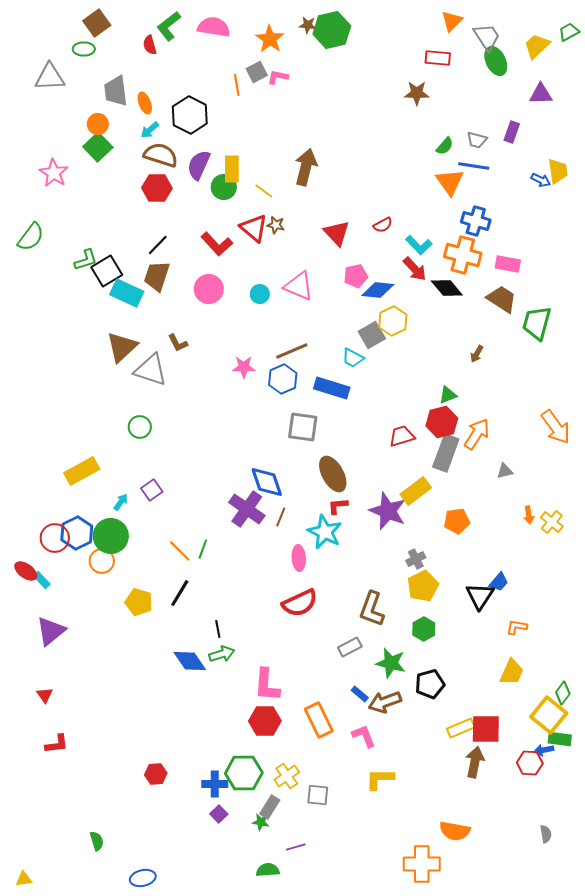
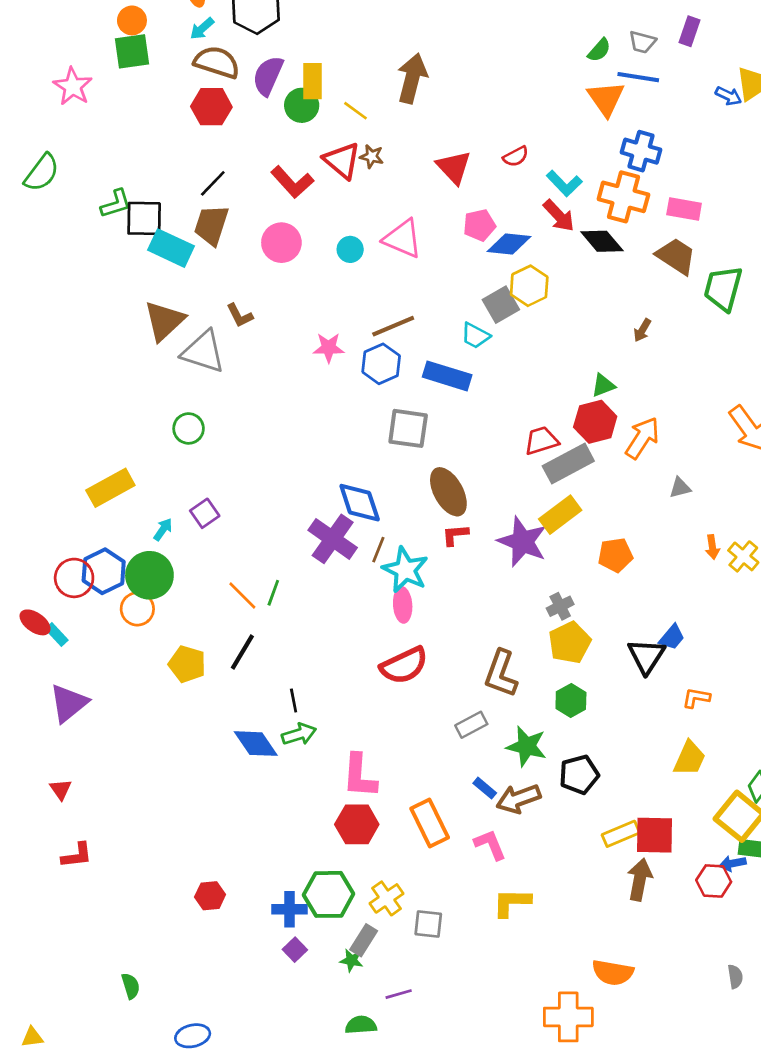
green square: (98, 147) -> (132, 51), turned 36
black square: (107, 271) -> (144, 218), turned 32
gray rectangle: (446, 453) -> (568, 463), moved, turned 42
cyan star: (325, 532) -> (405, 570), moved

